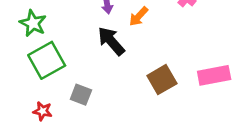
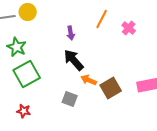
orange arrow: (139, 16) -> (89, 80), moved, turned 70
gray square: (81, 95) -> (70, 99), moved

